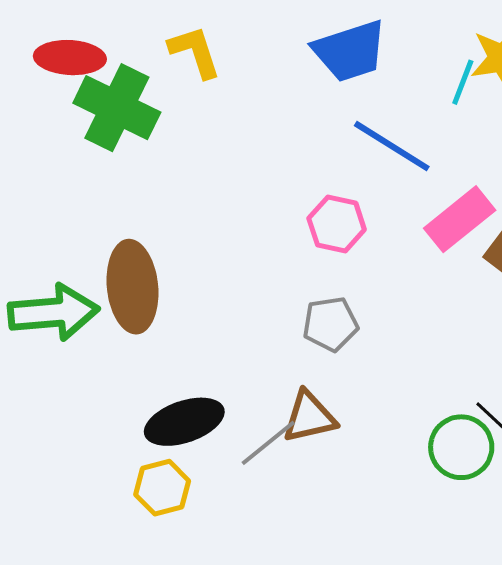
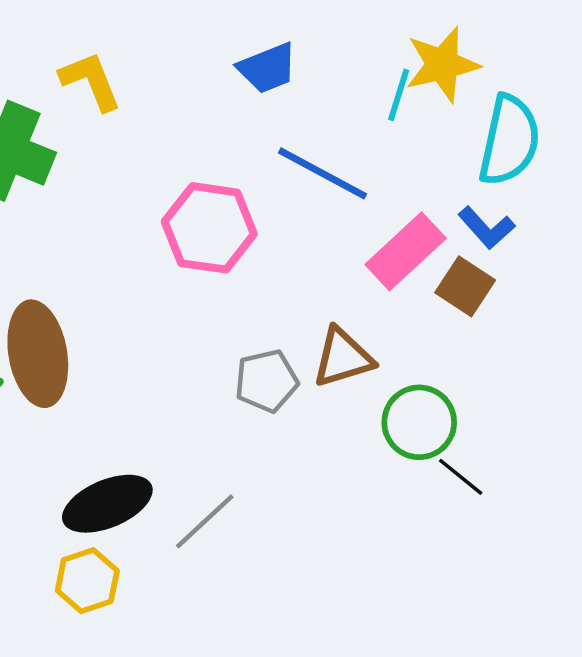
blue trapezoid: (350, 51) -> (267, 68), size x0.7
pink hexagon: (337, 224) -> (209, 228), moved, size x1.4
brown triangle: (309, 417) -> (343, 358), moved
green circle: (461, 447) -> (419, 422), moved

